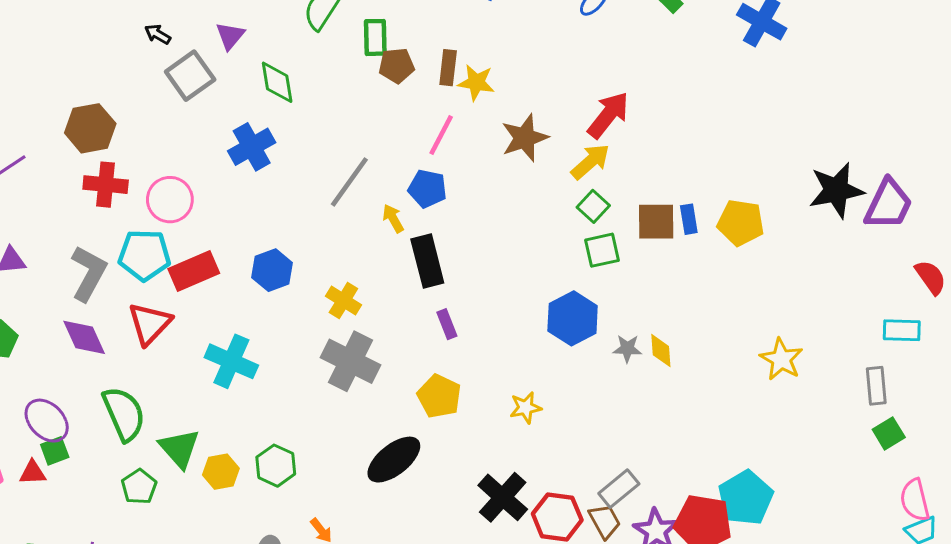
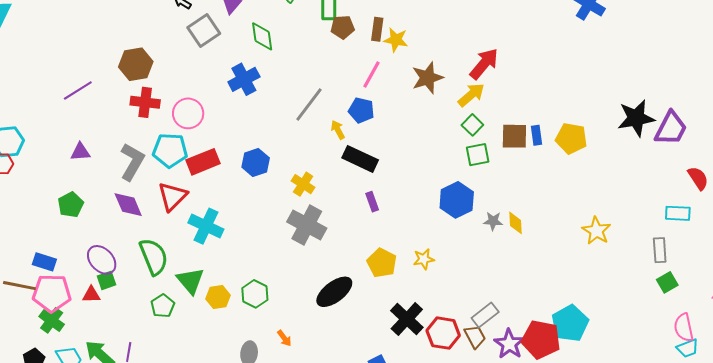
black rectangle: (427, 261) -> (360, 159), turned -52
cyan cross: (231, 361) -> (206, 226), moved
yellow pentagon: (439, 396) -> (382, 263), moved

